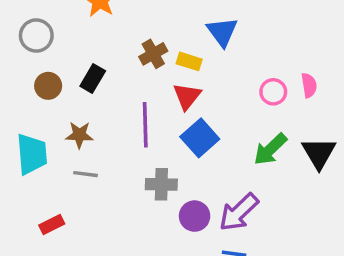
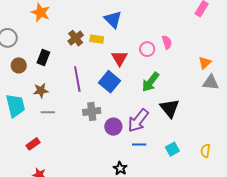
red triangle: (187, 96) -> (120, 58), moved
black triangle: (319, 153) -> (170, 108), moved

